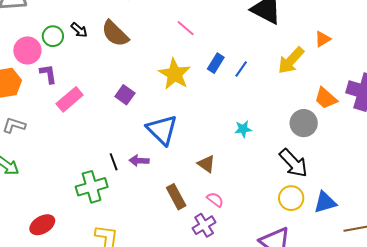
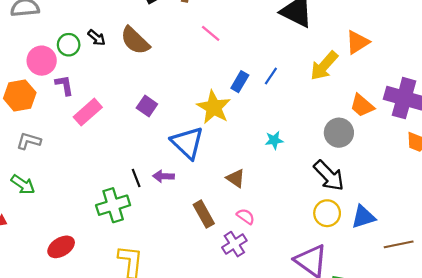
orange triangle: (323, 39) -> (357, 42), size x1.4
blue rectangle: (216, 63) -> (240, 82), moved
yellow star: (175, 74) -> (214, 107), moved

